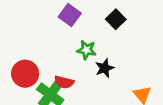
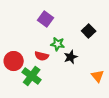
black square: (116, 19) -> (89, 31), moved
red semicircle: (64, 82) -> (42, 56), moved

